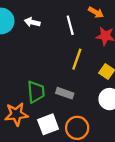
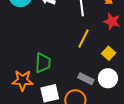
gray rectangle: (65, 93) -> (86, 79), moved

